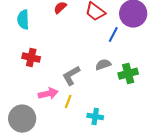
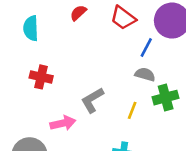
gray semicircle: (103, 65) -> (145, 74), moved, turned 35
yellow line: (68, 102) -> (132, 110), moved

